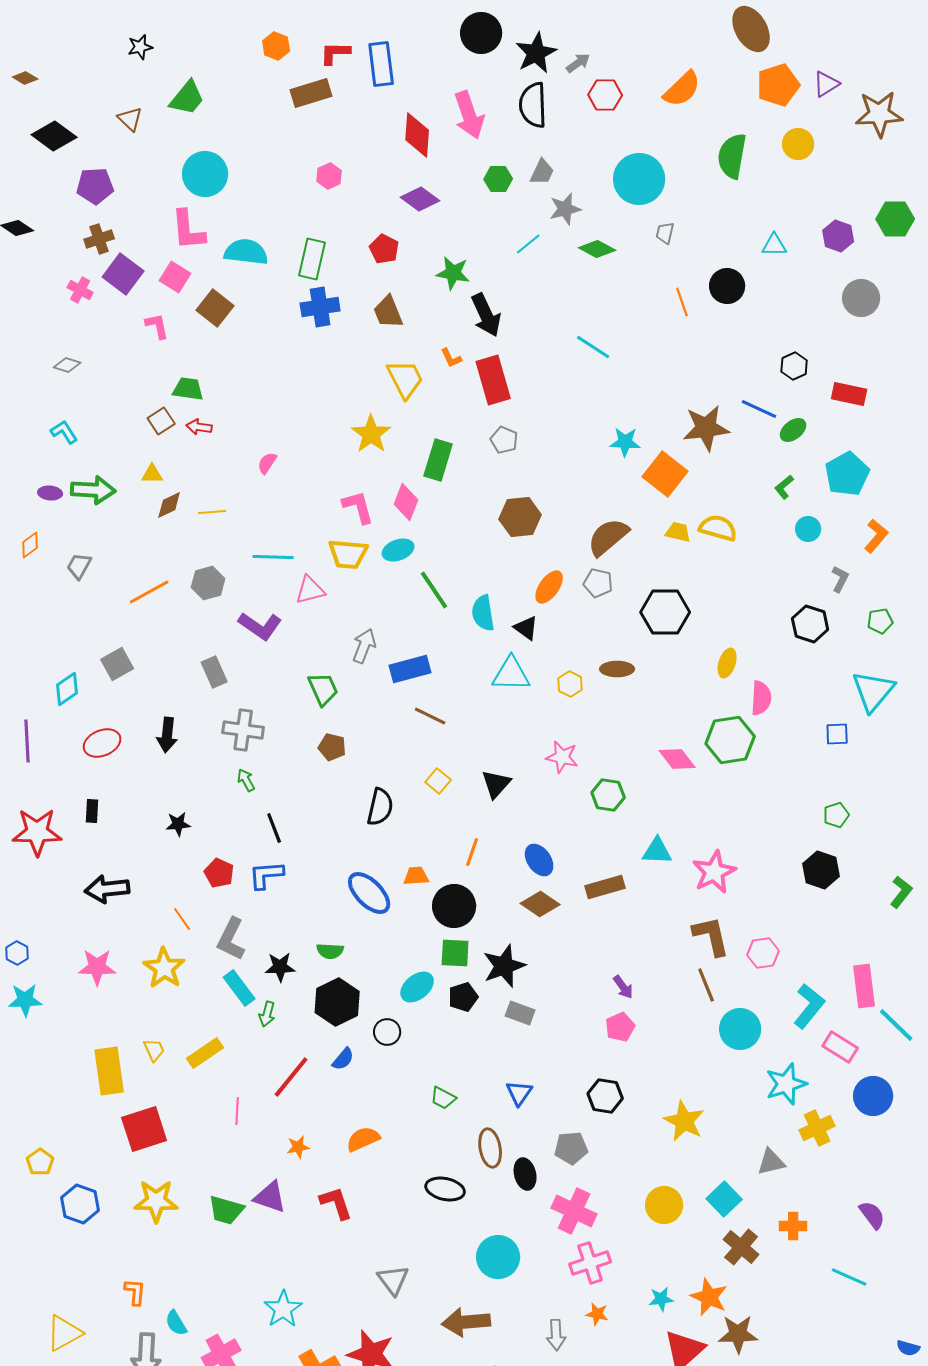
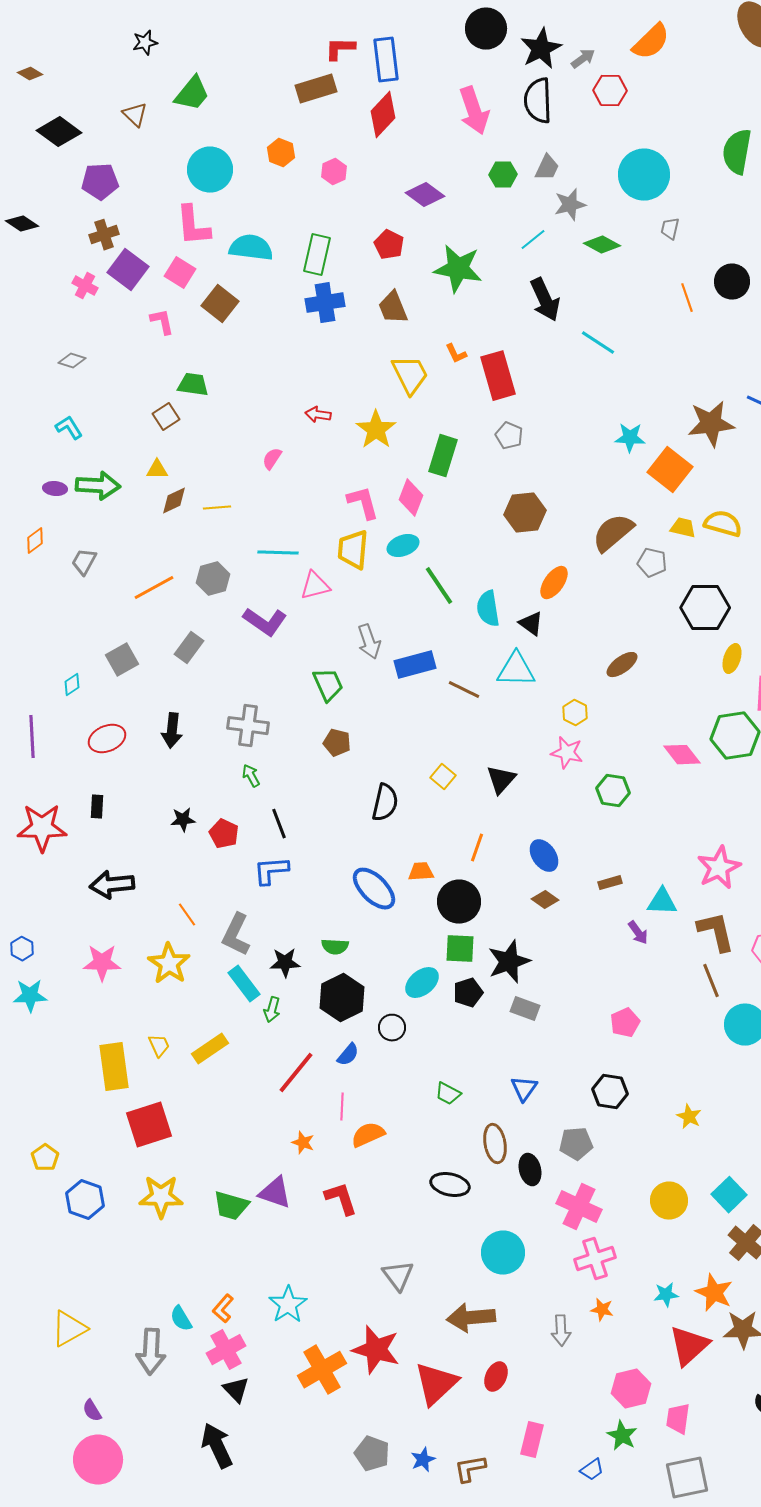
orange hexagon: (276, 46) -> (281, 153), moved
orange semicircle: (682, 89) -> (651, 42), moved
red diamond: (417, 135) -> (383, 115), moved, turned 39
green star: (453, 273) -> (458, 269), size x1.4
black arrow: (486, 315) -> (545, 300), moved
red arrow: (199, 427) -> (318, 415), moved
yellow trapezoid: (348, 554) -> (353, 550), turned 90
gray pentagon: (598, 583) -> (652, 563), moved
black hexagon: (665, 612) -> (705, 608), moved
gray arrow: (364, 646) -> (369, 642), turned 140
brown ellipse: (617, 669) -> (622, 665), turned -36
gray rectangle: (214, 672) -> (189, 648), moved, turned 60
yellow hexagon: (570, 684) -> (575, 713), moved
cyan diamond: (67, 689) -> (72, 685), size x0.7
brown line: (430, 716) -> (464, 690), moved
cyan triangle: (657, 851) -> (662, 902), moved
red pentagon: (219, 873) -> (224, 834), moved
brown rectangle: (605, 887) -> (610, 883), size x0.6
brown diamond: (540, 904) -> (545, 900), size x0.7
purple arrow: (623, 987) -> (638, 933), moved
pink line: (237, 1111) -> (342, 1107), moved
yellow star: (684, 1121) -> (689, 1117), size x0.6
orange star: (298, 1147) -> (303, 1143), turned 30
orange L-shape: (135, 1292) -> (223, 1309), moved, turned -144

